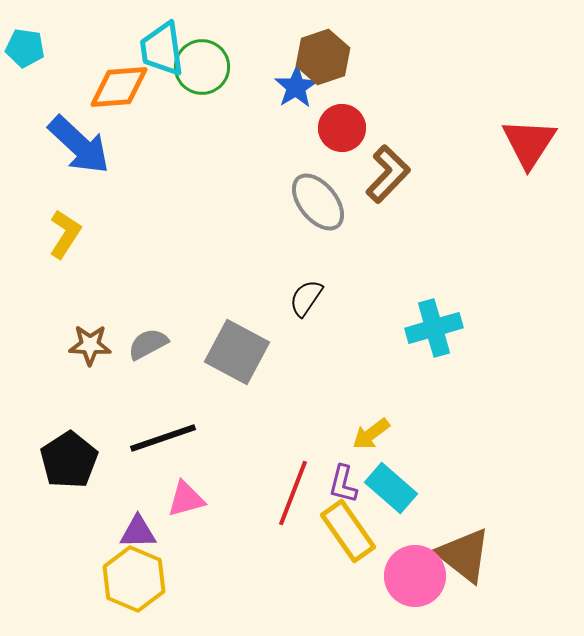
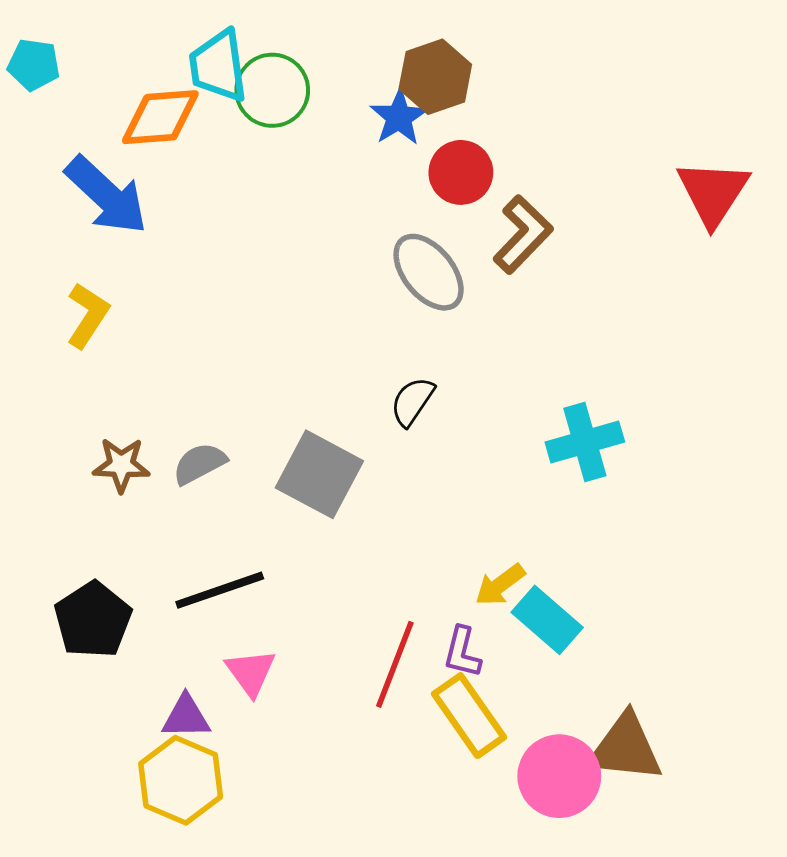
cyan rectangle: (391, 488) -> (547, 620), moved
pink triangle: (186, 499) -> (251, 672), turned -51
brown triangle: (464, 555) -> (625, 748), turned -32

